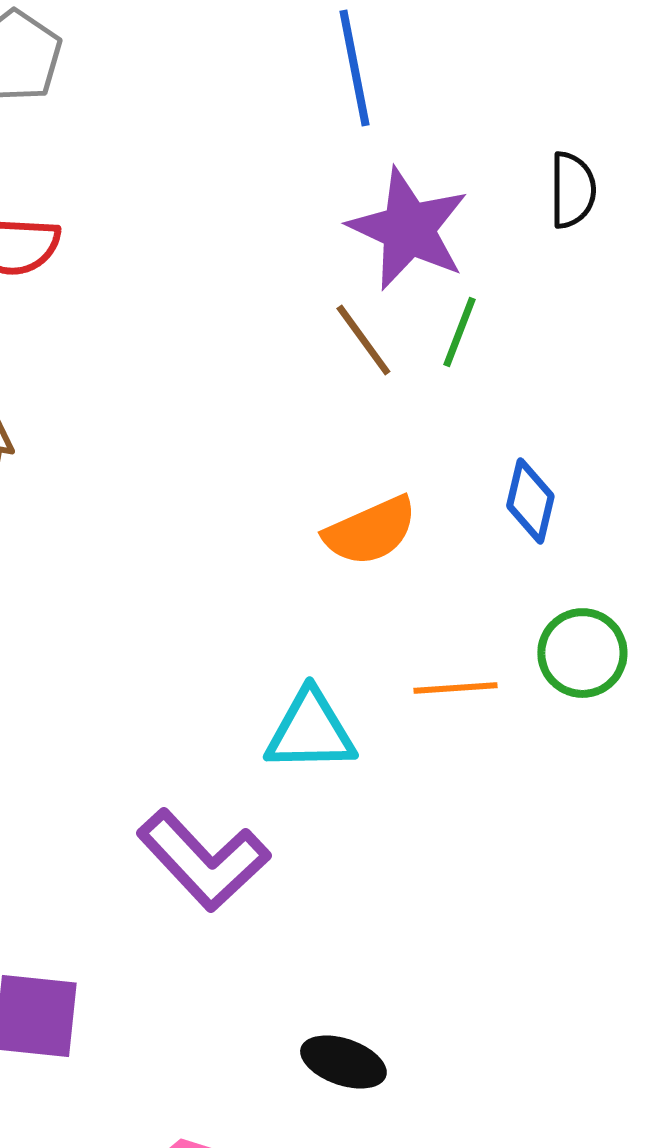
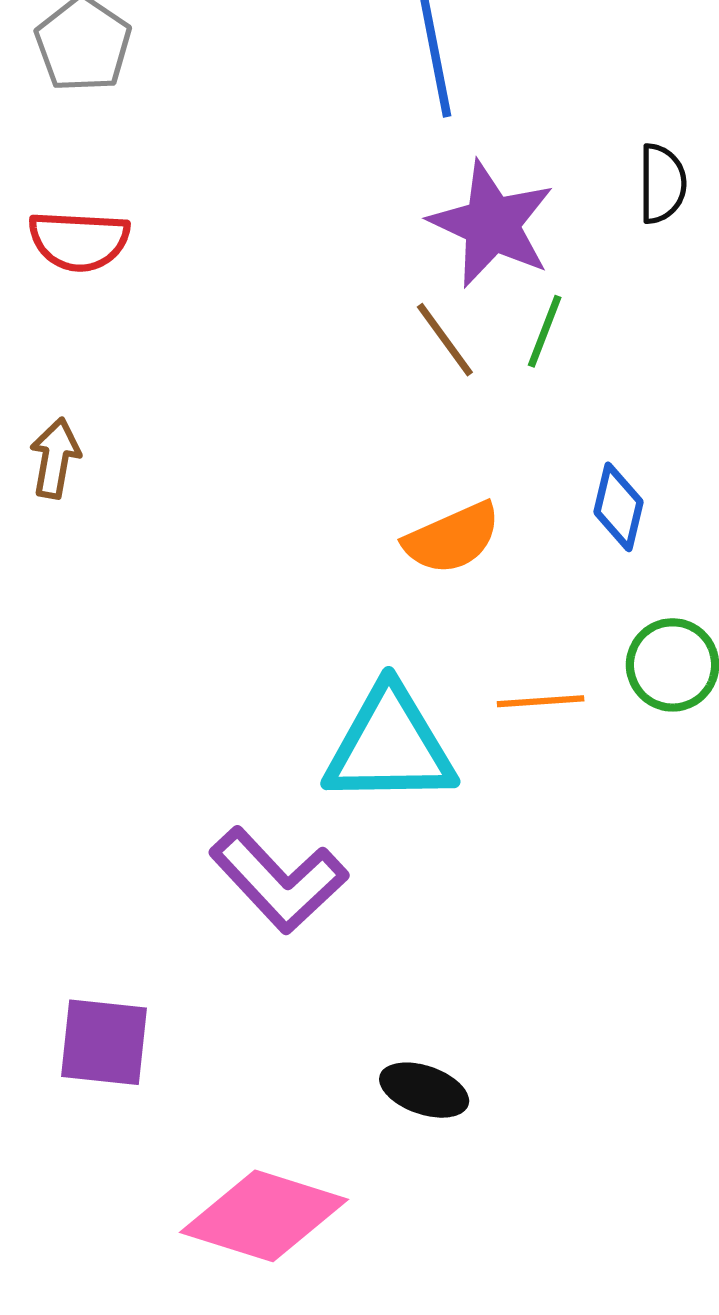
cyan triangle: (310, 731) -> (390, 746), size x1.4

